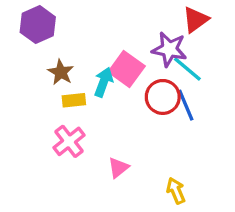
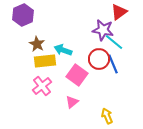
pink square: (127, 69) -> (77, 75), moved
cyan arrow: (104, 82) -> (63, 50), turned -90
yellow rectangle: (74, 100) -> (45, 61), size x1.5

